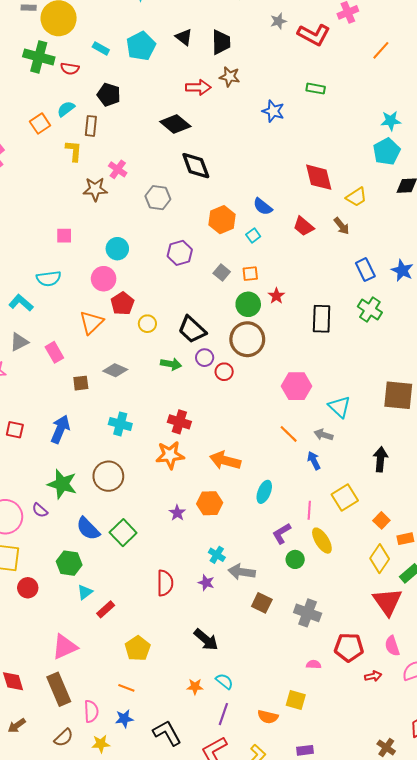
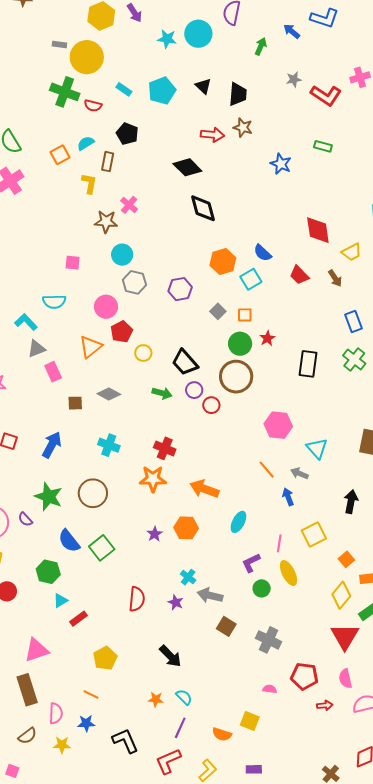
gray hexagon: (158, 198) -> (134, 282), moved
cyan square: (253, 235) -> (251, 279), size x1.5
cyan circle: (117, 249) -> (122, 255), moved
gray triangle: (19, 342) -> (36, 349), moved

